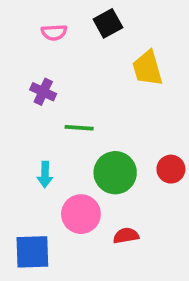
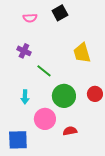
yellow trapezoid: (148, 68) -> (82, 53), moved
green line: (79, 128) -> (44, 71), turned 35

